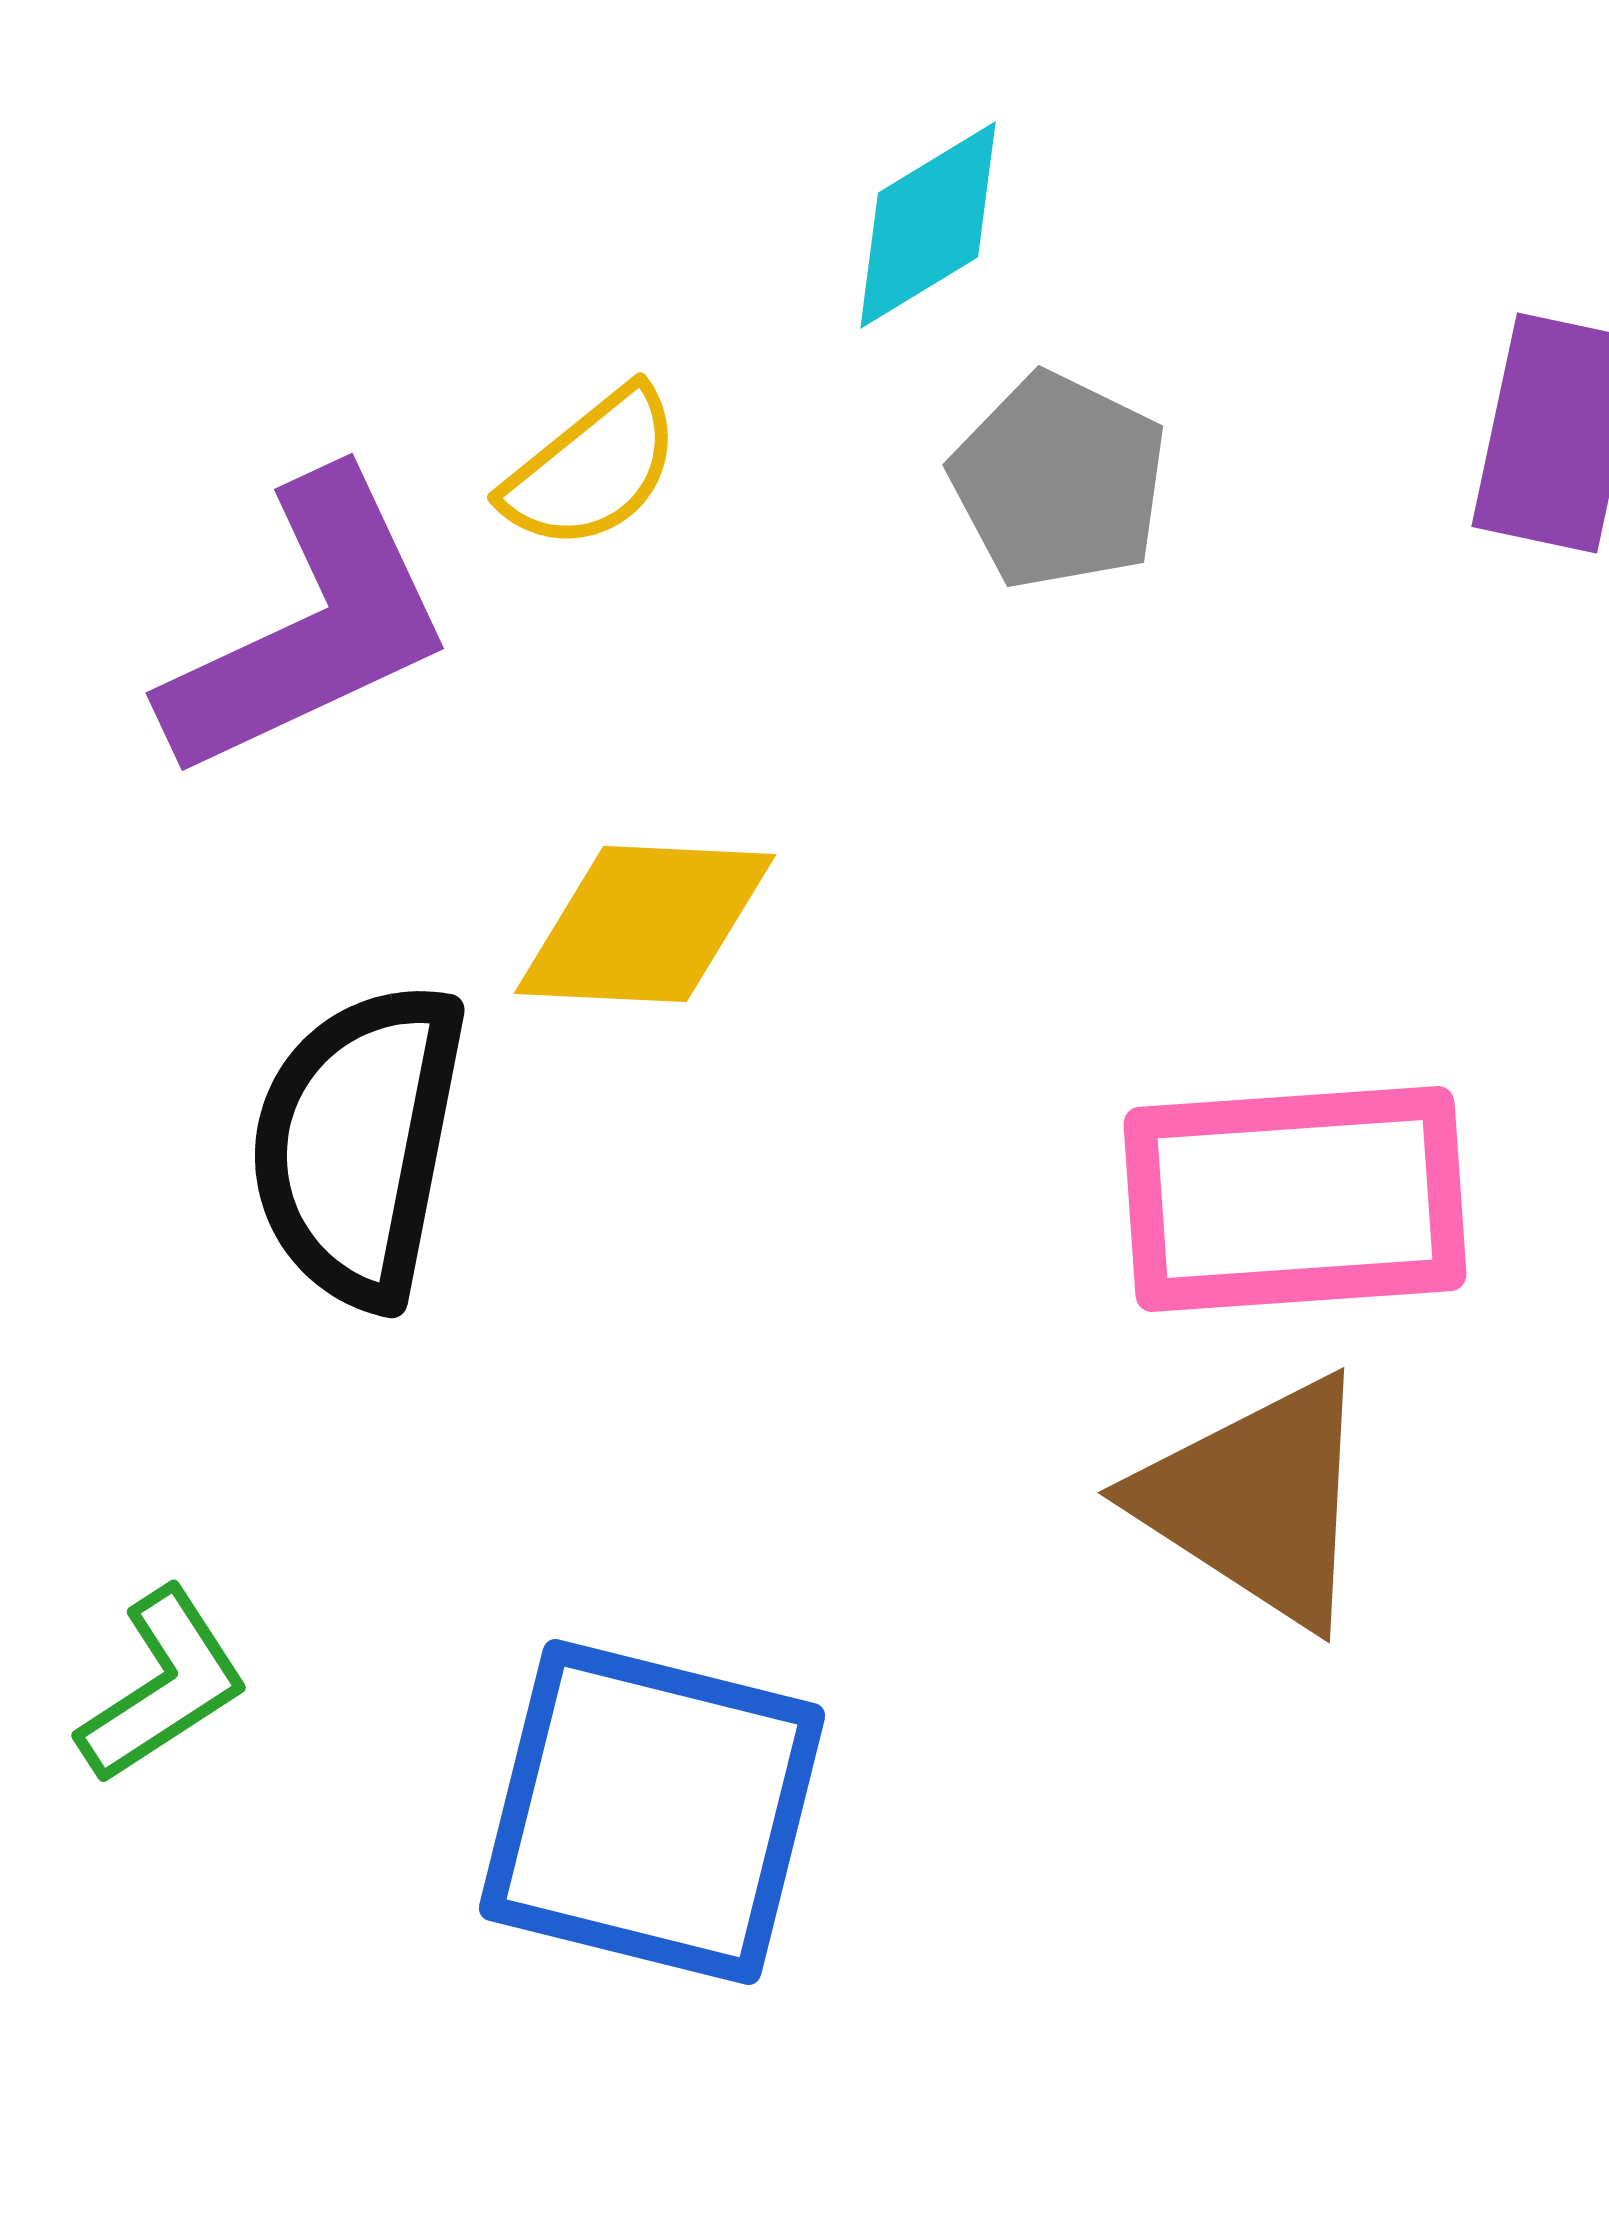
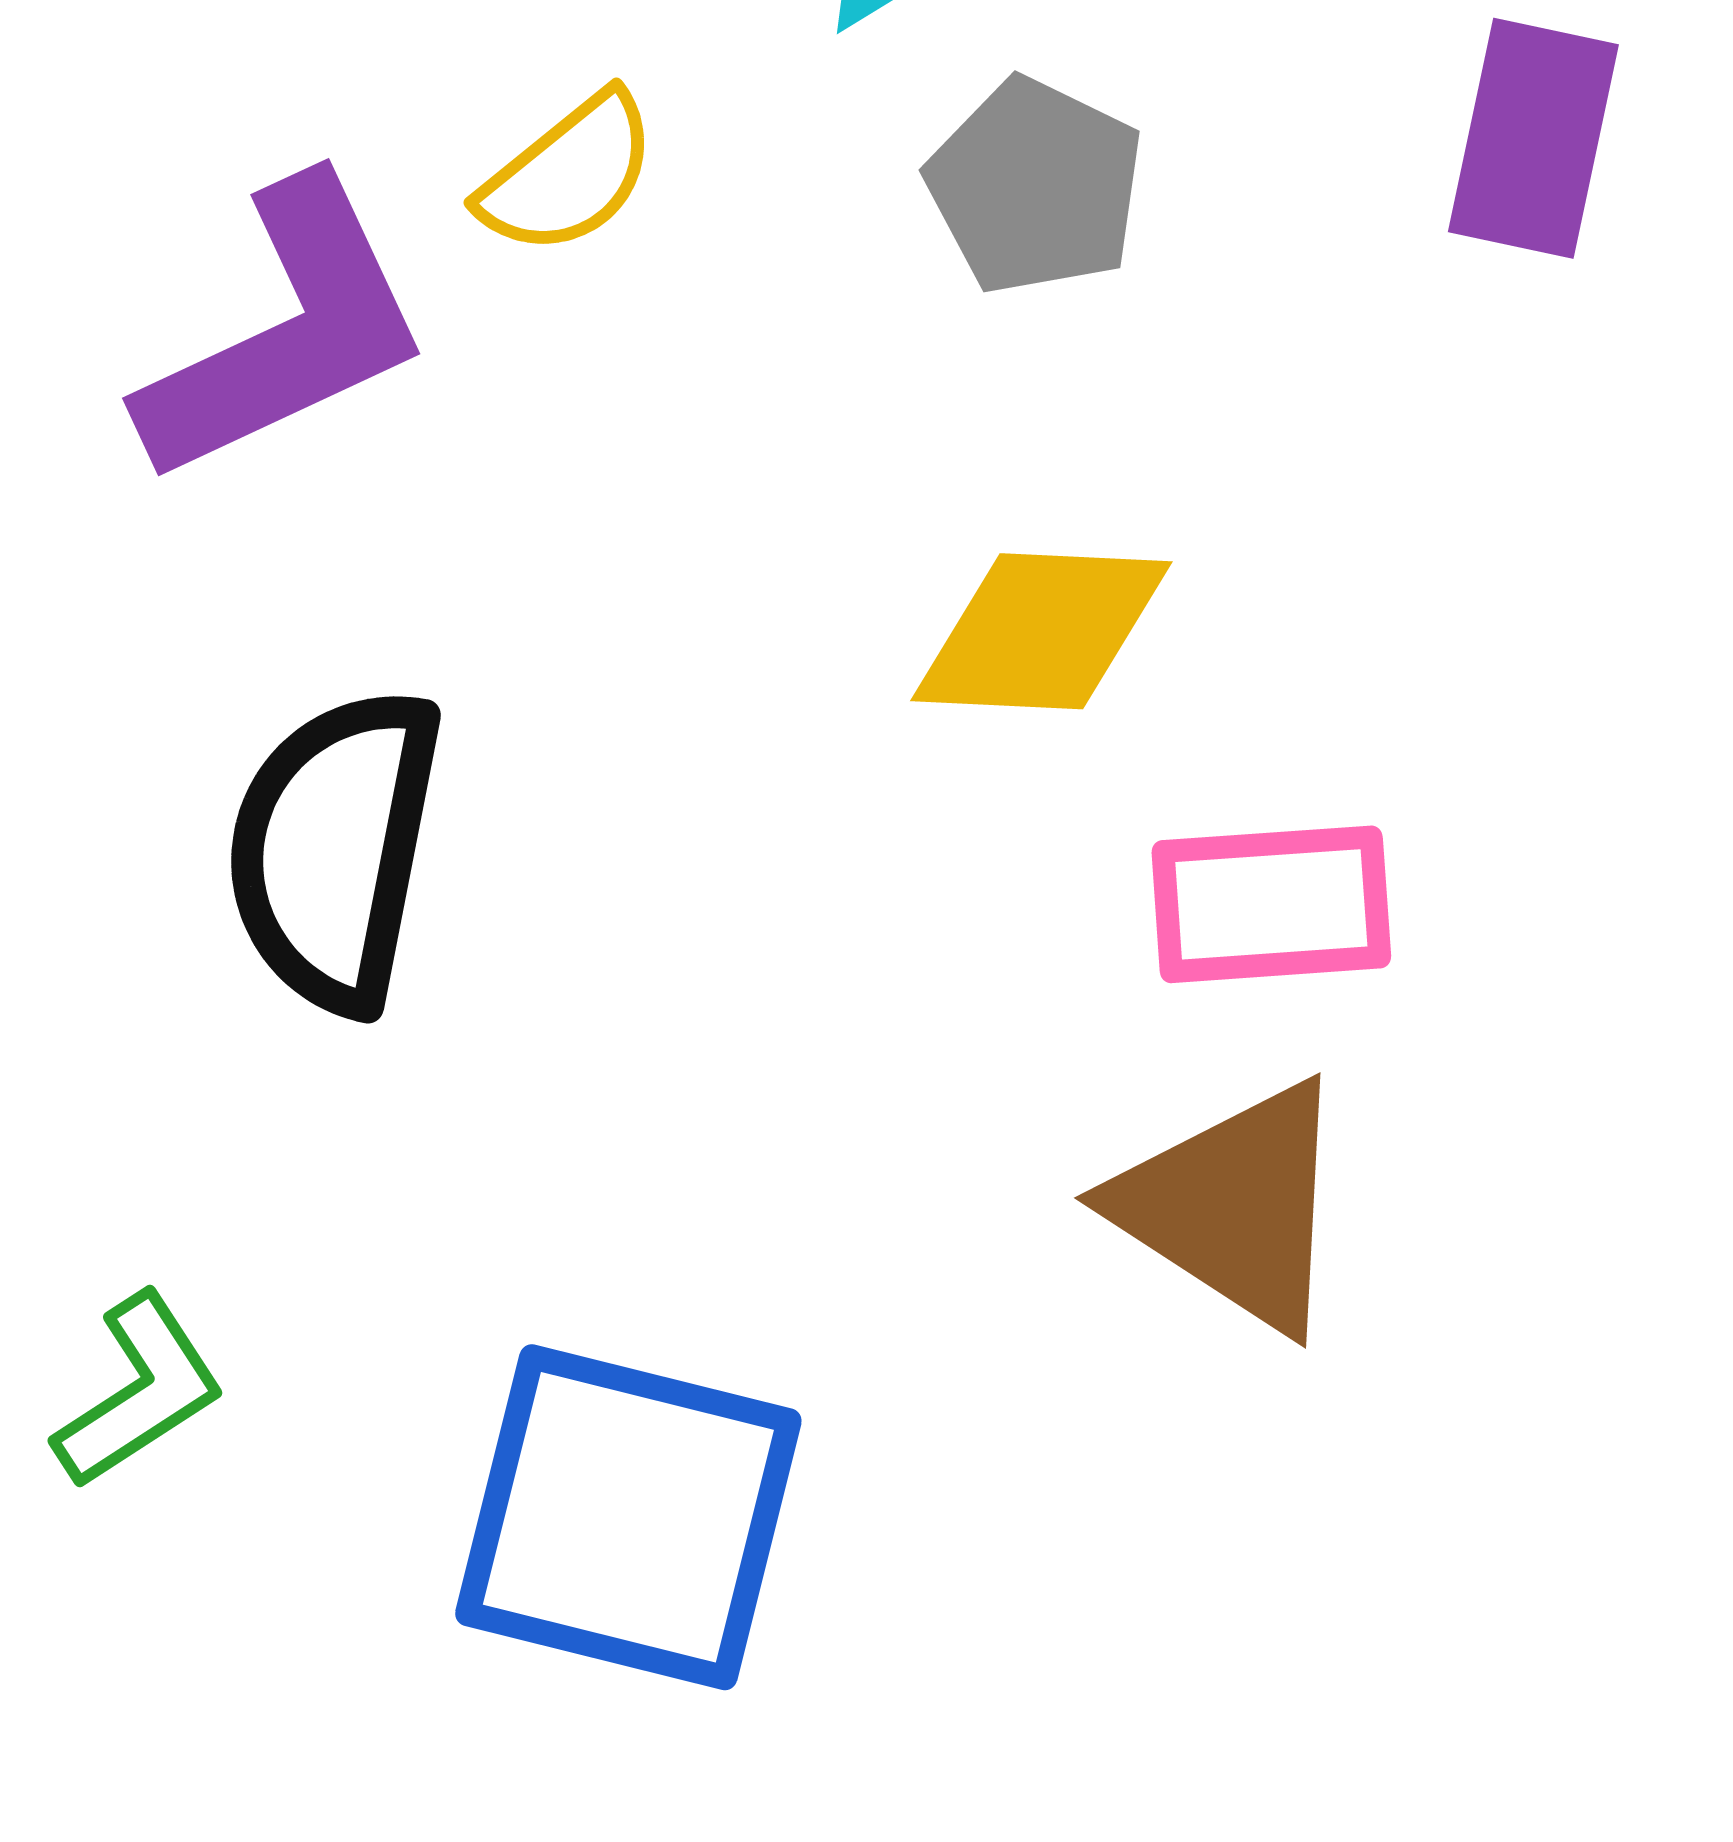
yellow diamond: (645, 924) -> (1041, 631), moved
pink rectangle: (1295, 1199) -> (1271, 904), size x0.7

